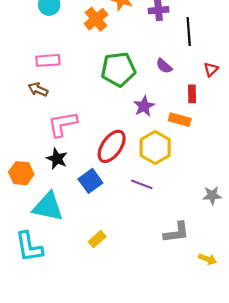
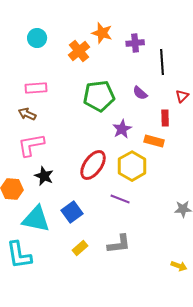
pink L-shape: (63, 124) -> (31, 145), moved
blue square: (90, 181) -> (72, 212), moved
gray L-shape: (176, 232) -> (119, 244), moved

